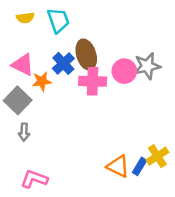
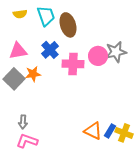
brown ellipse: (86, 55) -> (68, 25), moved
pink triangle: (23, 65) -> (18, 51), turned -36
orange star: (42, 81) -> (33, 74), moved
gray arrow: (24, 132) -> (23, 122), moved
yellow cross: (157, 156) -> (124, 133), moved, turned -36

